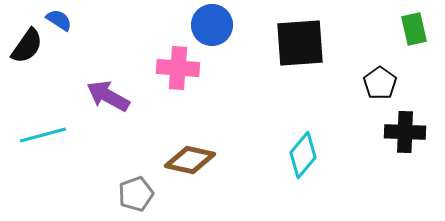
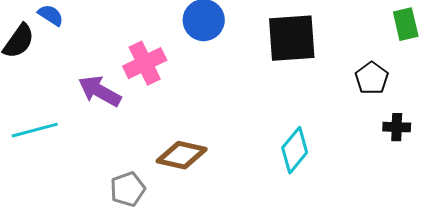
pink cross: (178, 68) -> (145, 63), moved, turned -30
black cross: (405, 132) -> (397, 127), size x0.7

